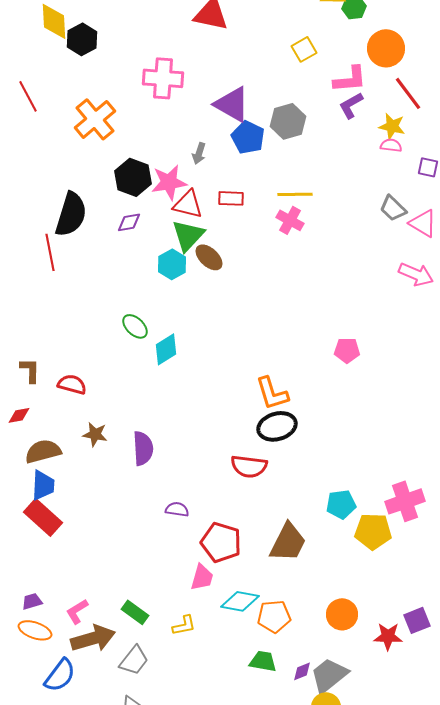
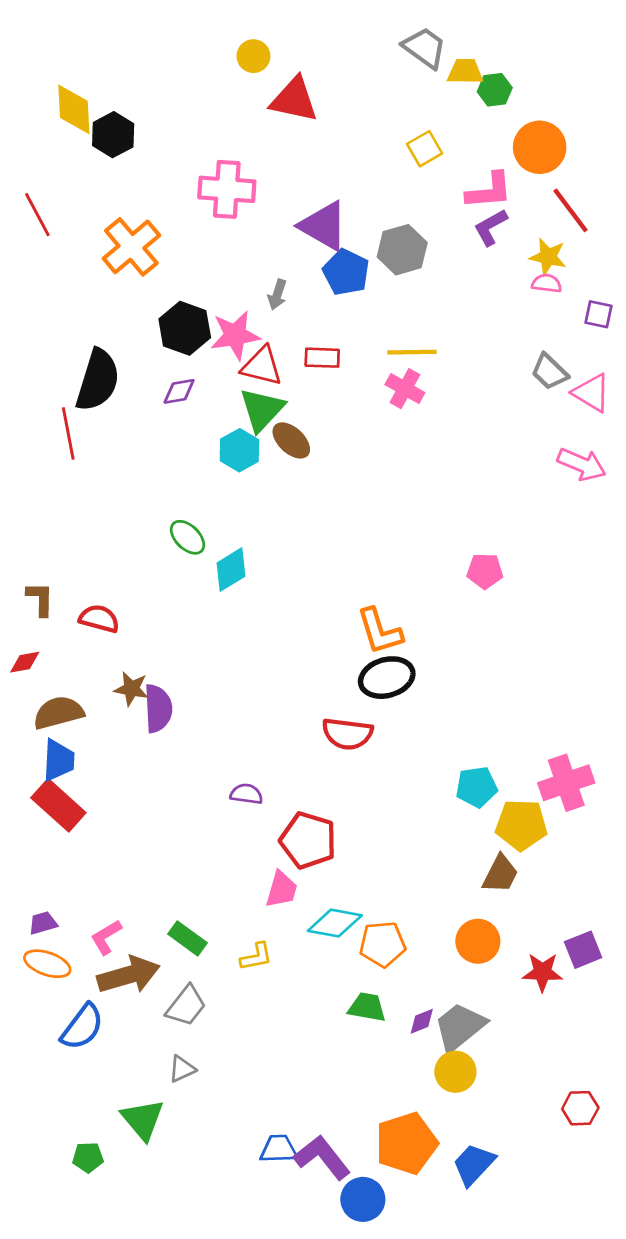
purple semicircle: (143, 448) -> (158, 708), moved
brown trapezoid: (288, 542) -> (500, 874), moved, size x0.7

